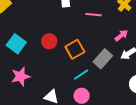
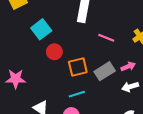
cyan square: (16, 44) -> (41, 29), moved
gray rectangle: (103, 59) -> (105, 71), moved

